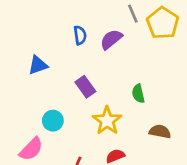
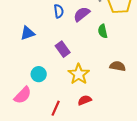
green semicircle: (138, 94) -> (103, 31), moved
brown semicircle: (160, 131) -> (118, 66), moved

